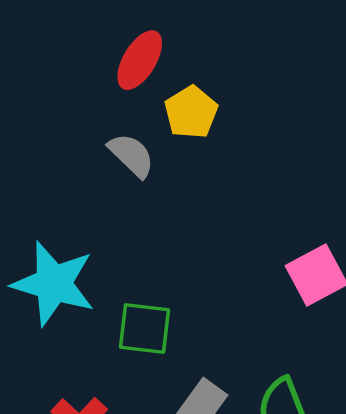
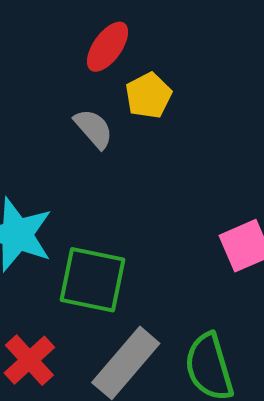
green square: (144, 328) -> (93, 280), size x1.4

